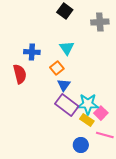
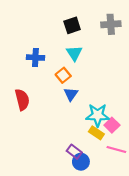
black square: (65, 11) -> (72, 25), moved, turned 35
red semicircle: (20, 74) -> (22, 100), moved
purple rectangle: (67, 105) -> (74, 152), moved, size x0.6
blue circle: (81, 145) -> (81, 162), moved

